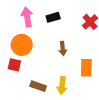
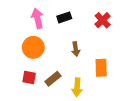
red square: (14, 65) -> (29, 78), moved
brown rectangle: (38, 86) -> (53, 79), moved, turned -56

